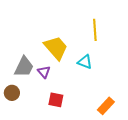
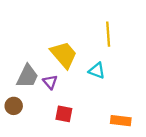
orange rectangle: (106, 106) -> (121, 121), turned 54

